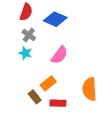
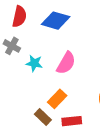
gray cross: (29, 35) -> (12, 46), moved
cyan star: (25, 53) -> (34, 63), moved

